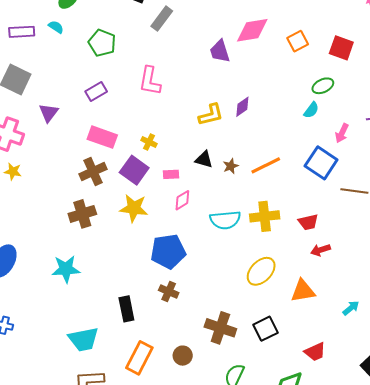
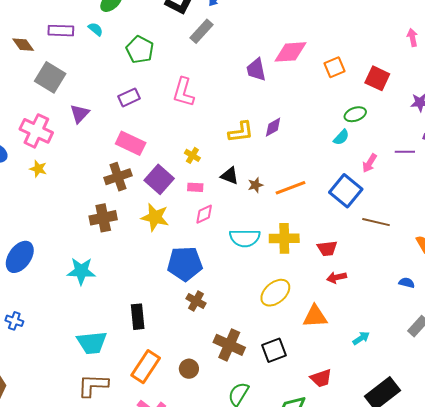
yellow cross: (149, 142) -> (192, 155), moved
brown cross: (169, 292) -> (196, 301), moved

